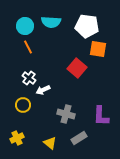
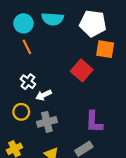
gray cross: (66, 114) -> (47, 122), moved, turned -30
purple L-shape: (101, 116) -> (94, 122), moved

